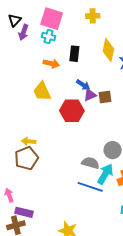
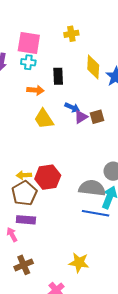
yellow trapezoid: (42, 91) -> (44, 119), moved
red hexagon: (72, 111) -> (48, 177), moved
gray semicircle: (90, 163) -> (92, 188), size x1.4
purple rectangle: (24, 212) -> (26, 220), moved

